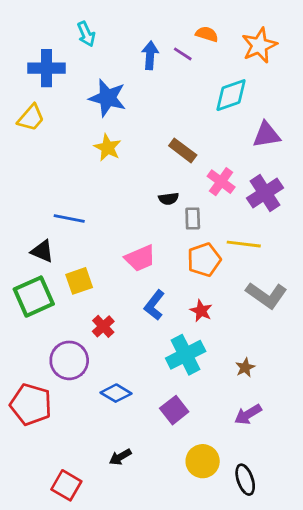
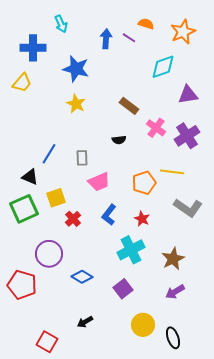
blue line: (69, 219) -> (49, 154), turned -70
gray rectangle: (193, 219) -> (82, 158), moved
red cross: (103, 326) -> (73, 219), moved
brown star: (245, 368) -> (173, 259), size x1.6

